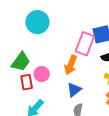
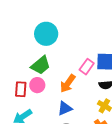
pink rectangle: (85, 44) -> (87, 67), size x0.7
green trapezoid: (21, 62) -> (41, 65), moved

